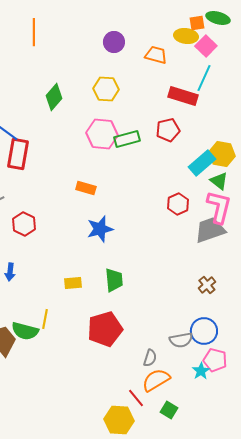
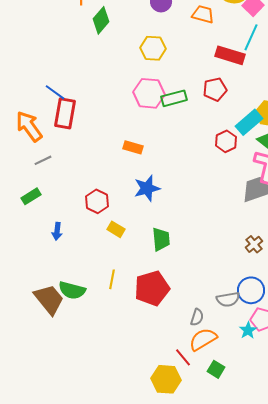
green diamond: (54, 97) -> (101, 20), moved
red hexagon: (178, 204) -> (226, 141), moved
red hexagon: (24, 224) -> (97, 201), moved
yellow rectangle: (73, 283) -> (116, 229), moved, turned 36
yellow line: (45, 319) -> (112, 279), moved

